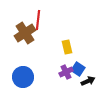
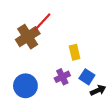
red line: (38, 20) -> (42, 22), turned 36
purple cross: (66, 72) -> (62, 77), moved

